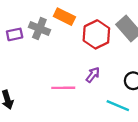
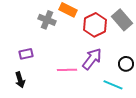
purple rectangle: (15, 34) -> (26, 54), moved
purple arrow: (93, 75) -> (92, 59), size x1.6

